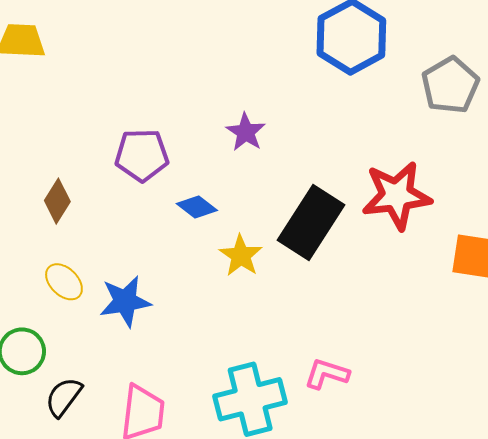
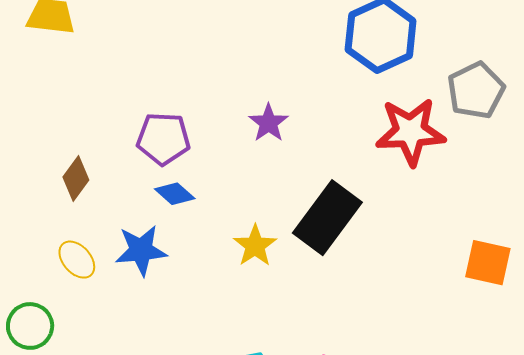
red star: (397, 195) -> (410, 132), moved
blue diamond: (197, 207) -> (175, 194), moved
blue star: (125, 301) -> (141, 250), moved

